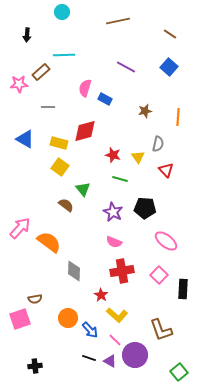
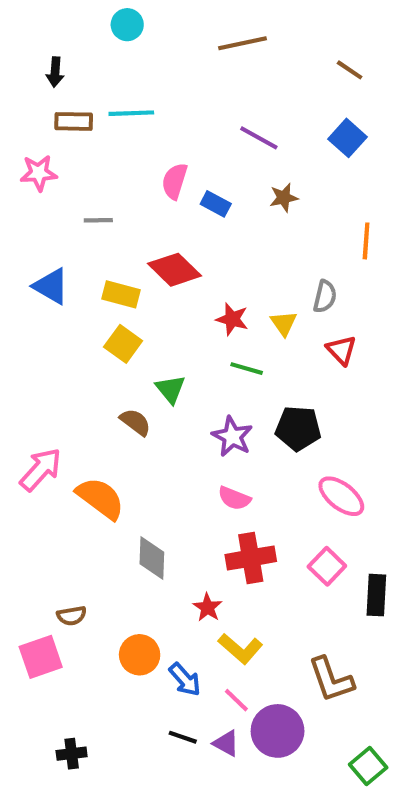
brown rectangle: (41, 72) -> (74, 121), moved, turned 42
brown star: (145, 111) -> (284, 198), moved
red diamond: (85, 131) -> (175, 270), turned 60

